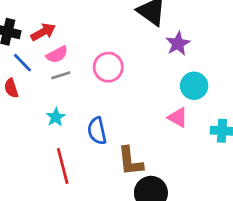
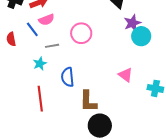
blue line: (23, 63) -> (32, 29), moved
gray line: (61, 75) -> (52, 46), moved
cyan circle: (194, 86) -> (141, 36), moved

